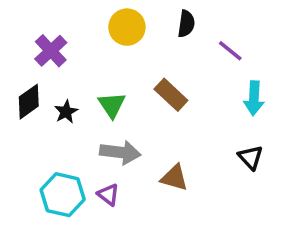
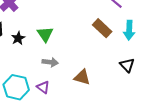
brown rectangle: (171, 95) -> (102, 28), moved
gray arrow: (120, 152) -> (50, 62), size x0.7

